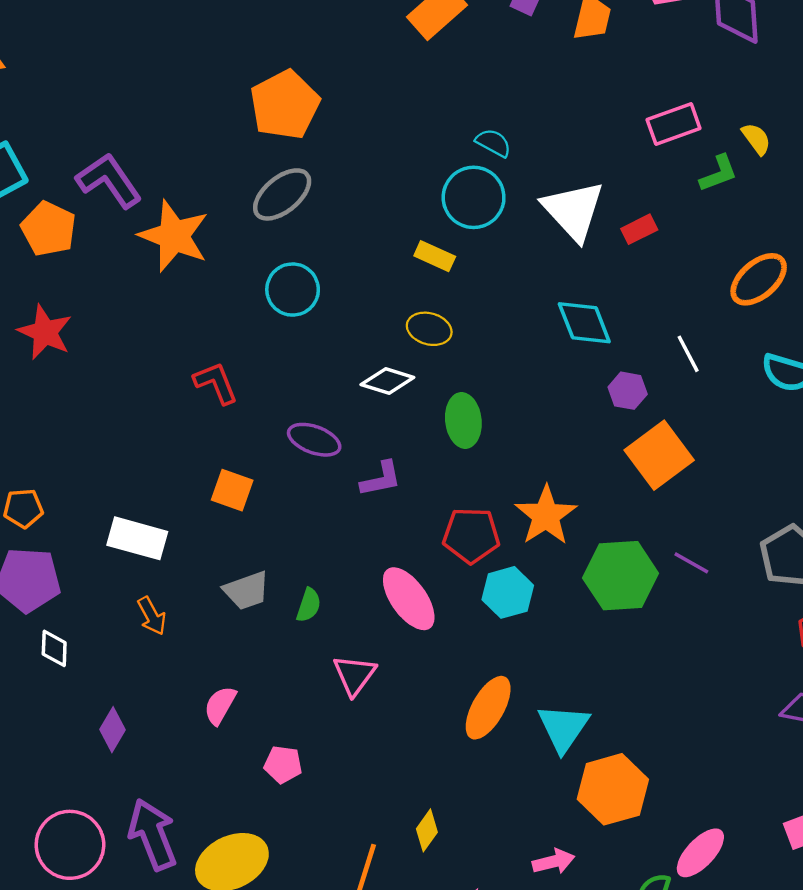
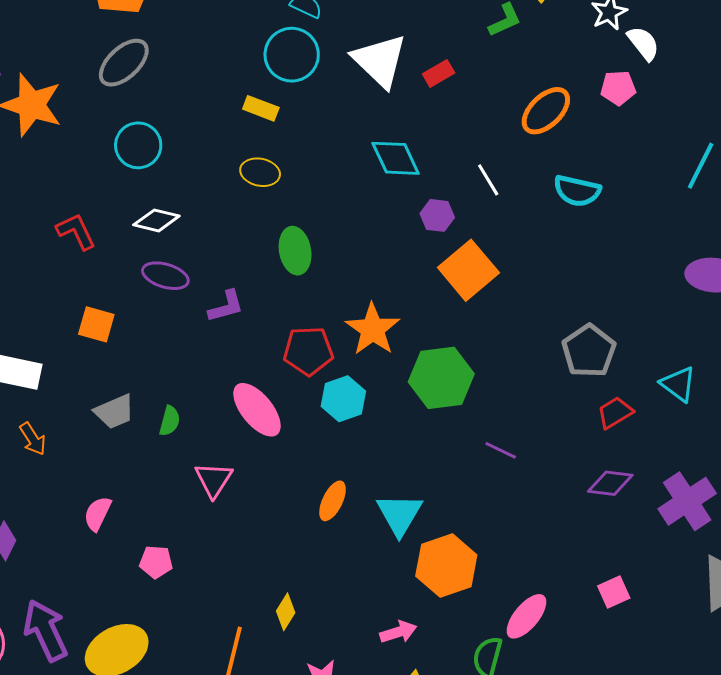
white diamond: (387, 381) -> (156, 220), moved
purple line: (691, 563) -> (501, 450), moved
orange ellipse: (488, 708) -> (333, 501), size x0.7

